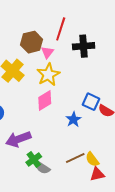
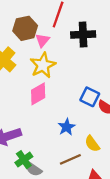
blue star: (73, 119) -> (67, 127), moved
yellow semicircle: (92, 159) -> (92, 144), moved

